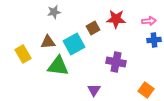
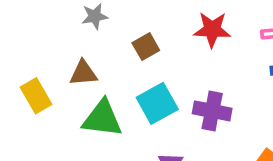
brown square: (93, 28) -> (146, 47), moved
cyan square: (74, 44) -> (157, 103), moved

